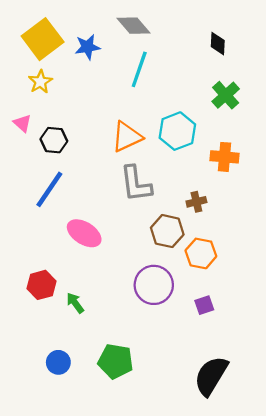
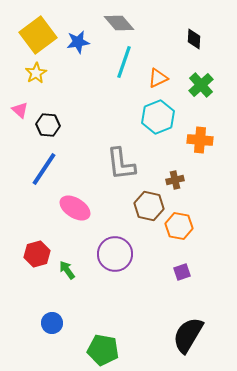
orange triangle: (127, 137) -> (158, 78), moved, size x0.7
purple circle: (154, 285) -> (115, 254), moved
green pentagon: (116, 361) -> (103, 350), moved

